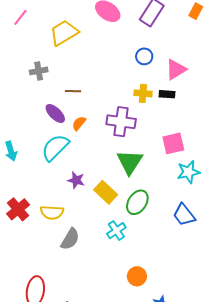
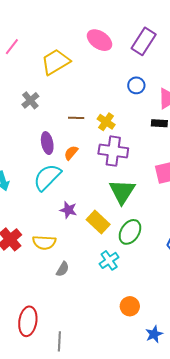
gray cross: (39, 71) -> (30, 100), turned -30
brown line: (73, 91) -> (76, 118), moved
yellow cross: (143, 93) -> (106, 122), moved, turned 30
purple ellipse: (55, 114) -> (47, 143), turned 35
gray semicircle: (70, 239) -> (63, 269), size x0.7

